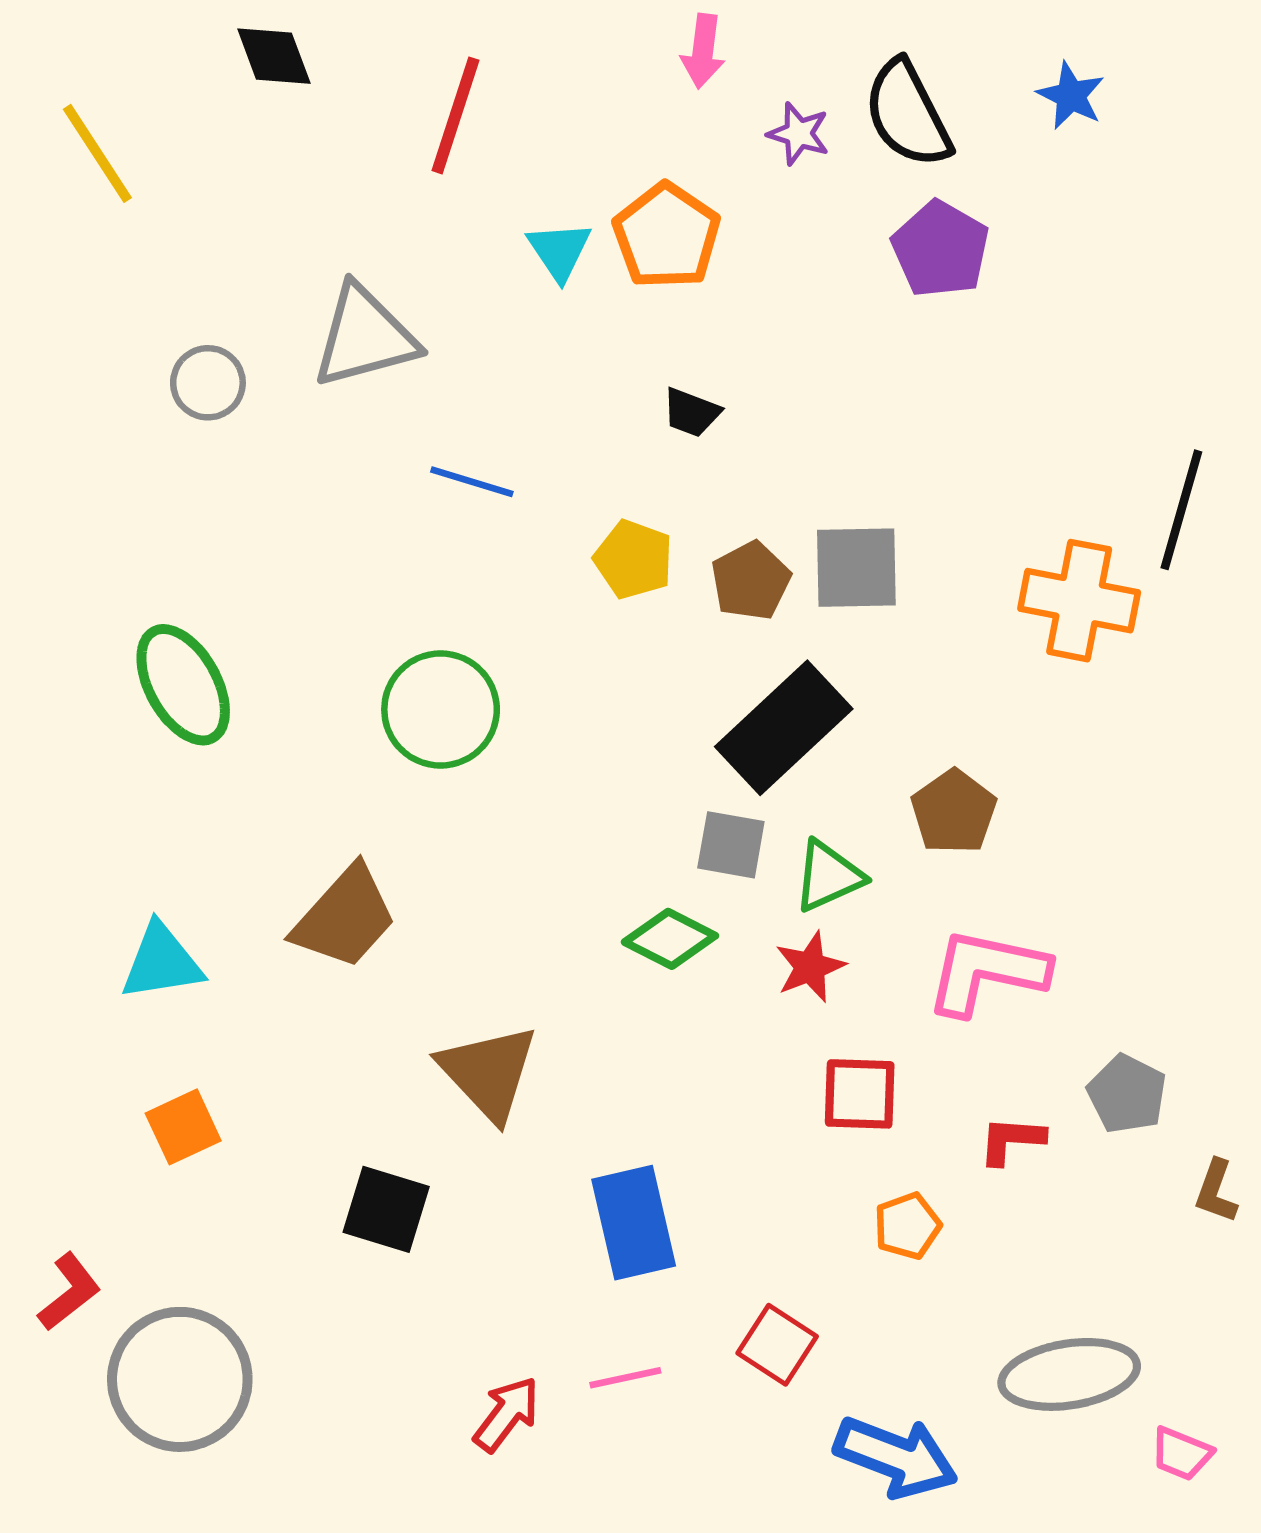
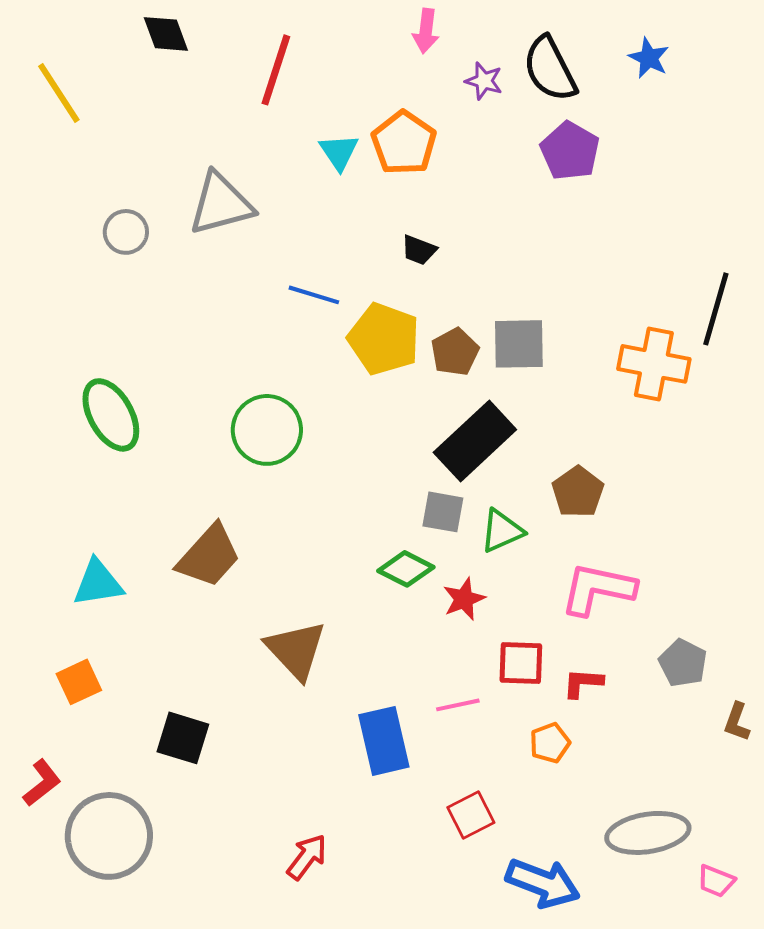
blue line: (472, 482) -> (314, 295), moved
yellow pentagon: (634, 559) -> (384, 339), size x1.5
red star: (810, 967) -> (464, 599), moved
orange square: (183, 1127) -> (79, 682), moved
red L-shape: (1011, 1140) -> (583, 683), moved
black square: (386, 1209) -> (183, 738), moved
red square: (777, 1345) -> (471, 815), turned 30
pink line: (625, 1378) -> (458, 705), moved

